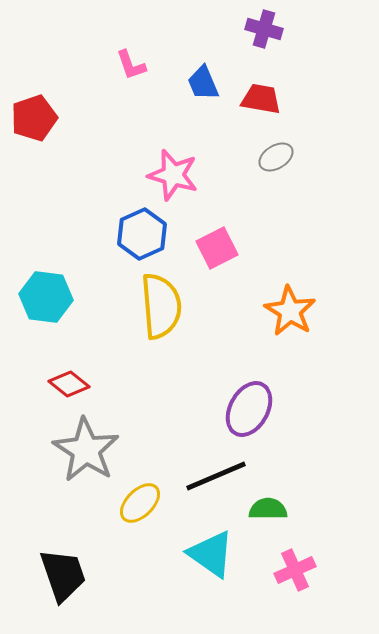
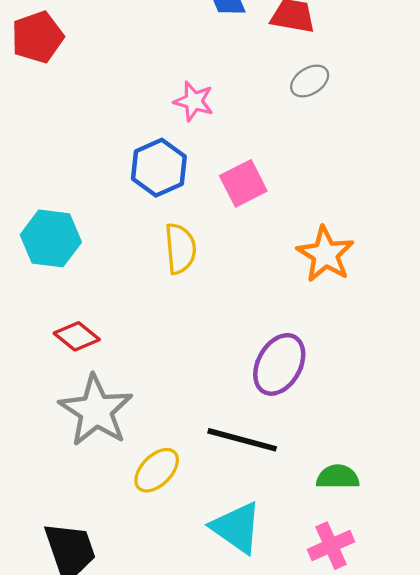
pink star: (173, 175) -> (194, 101), size x0.7
yellow semicircle: (161, 306) -> (180, 249), size x0.7
black line: (216, 476) -> (242, 440), turned 38
green semicircle: (268, 509) -> (338, 477), moved

